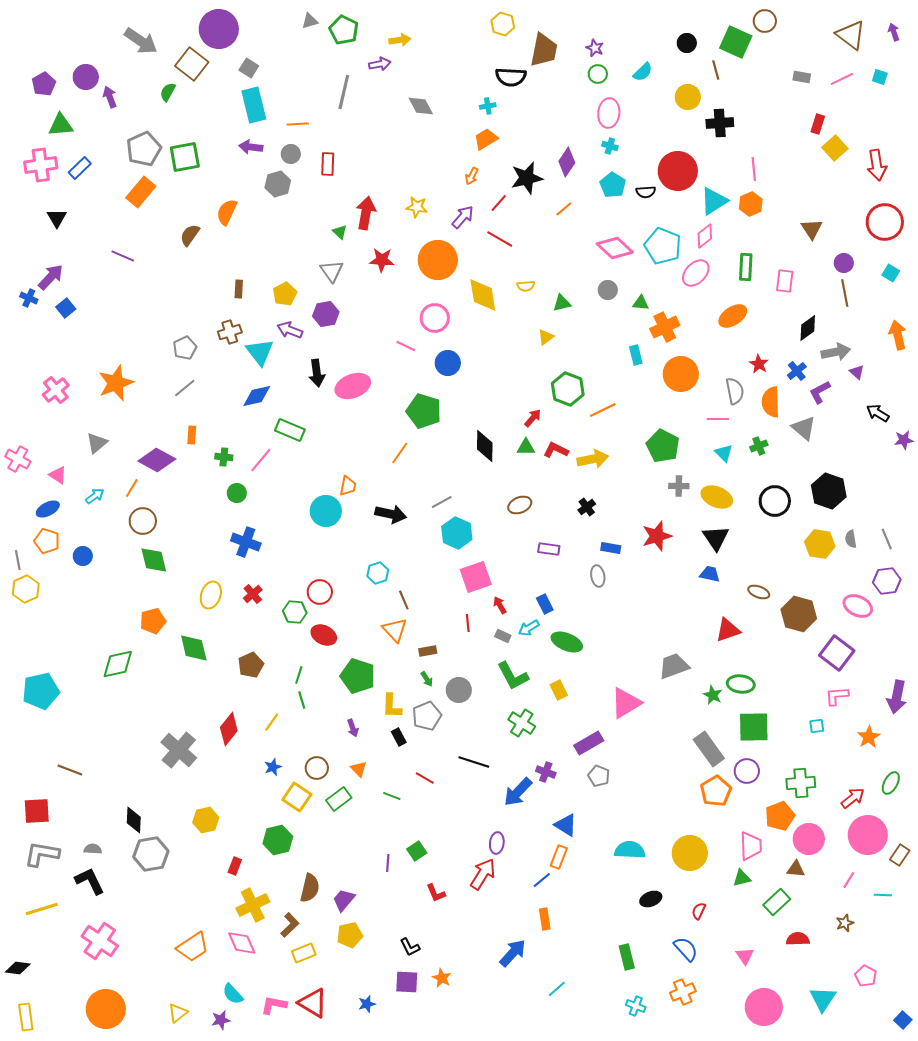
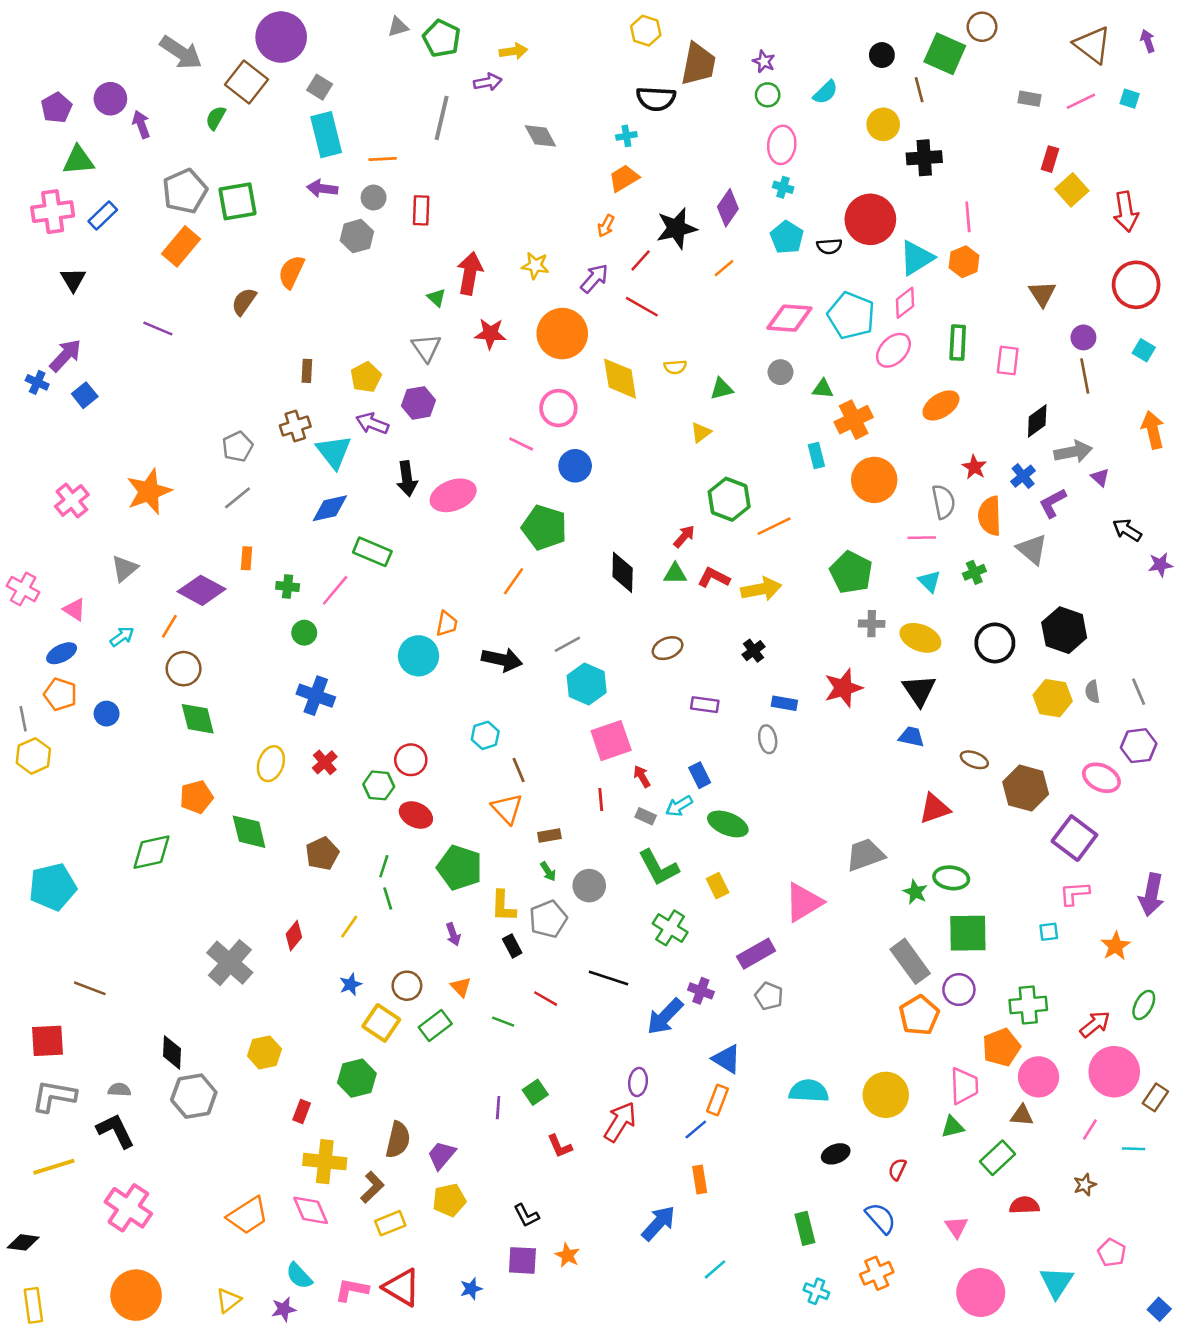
pink diamond: (615, 248) -> (789, 318), turned -39
red diamond: (229, 729) -> (294, 936), size x0.7
yellow cross: (253, 905) -> (325, 1162), turned 32

